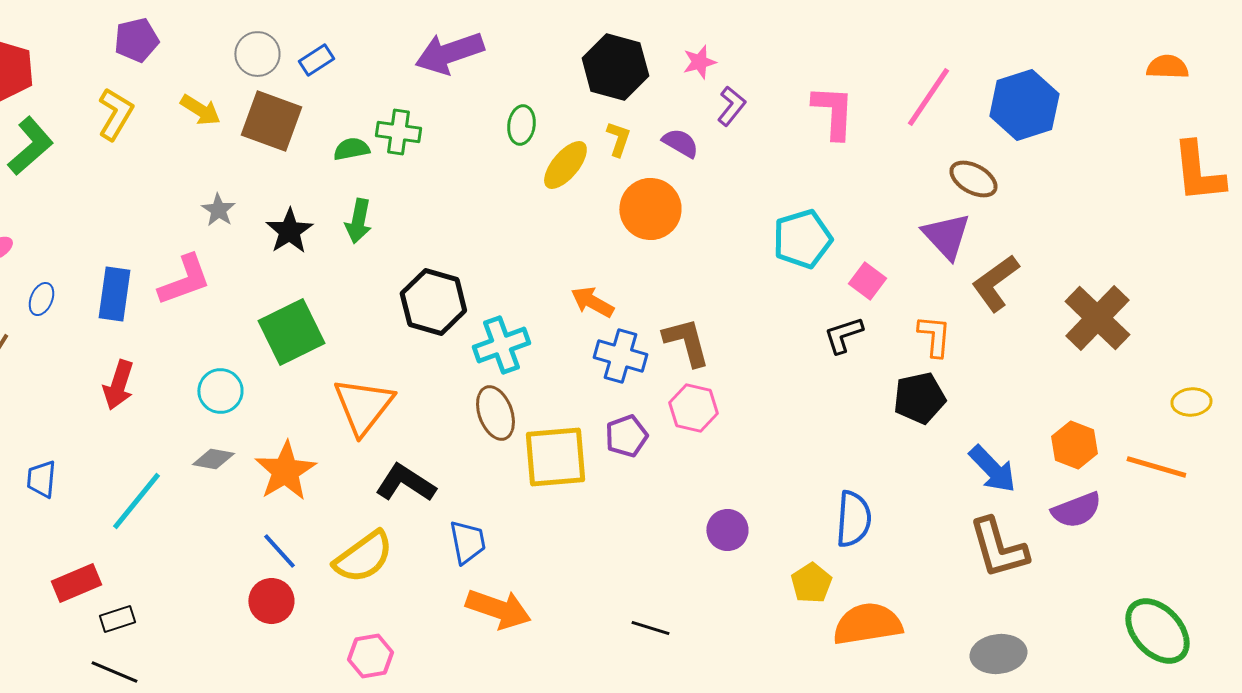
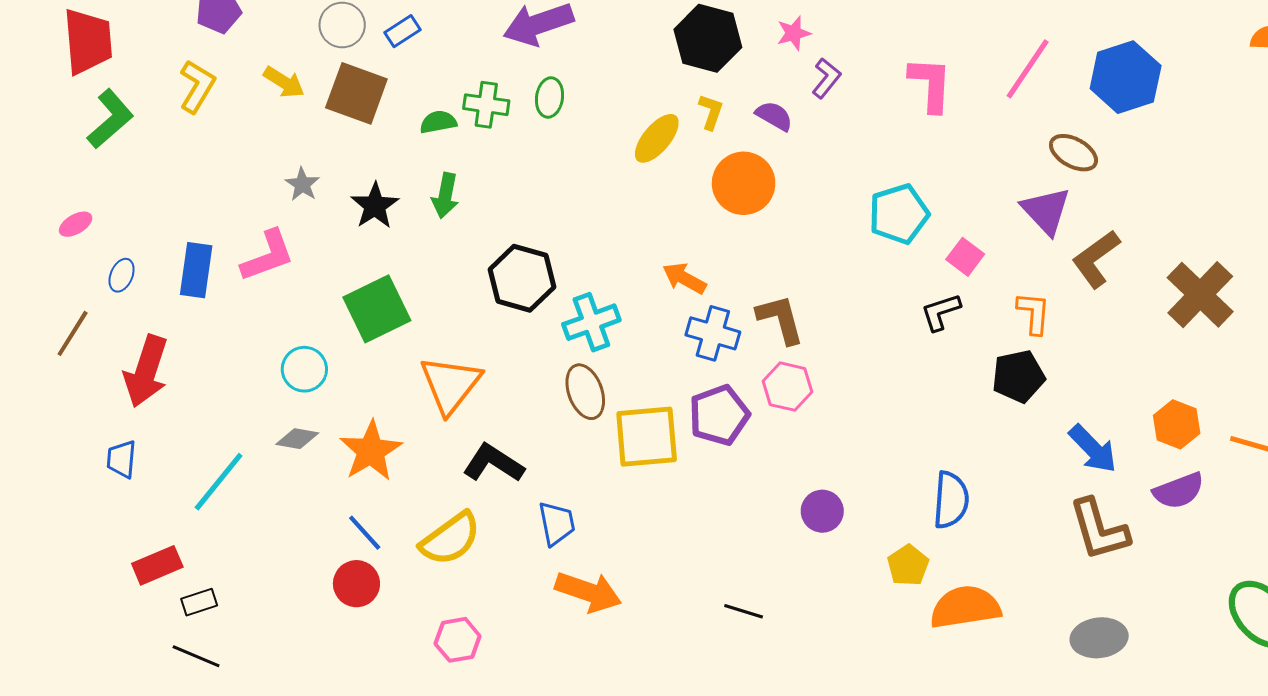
green ellipse: (521, 125) -> (550, 98), moved
red arrow: (118, 385) -> (146, 371), moved, size x1.4
purple pentagon: (626, 436) -> (719, 415), size x1.4

